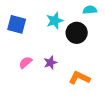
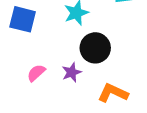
black circle: (77, 33) -> (95, 48), moved

